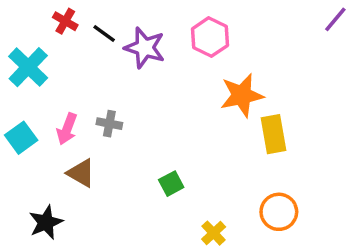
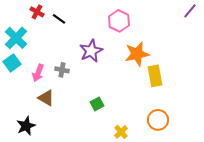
purple star: (145, 48) -> (91, 51), moved, turned 30
cyan square: (21, 138) -> (12, 63), moved

